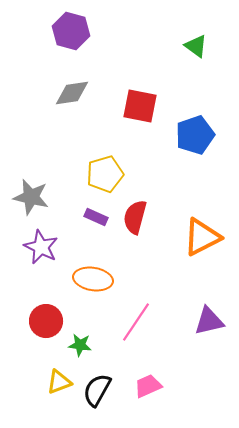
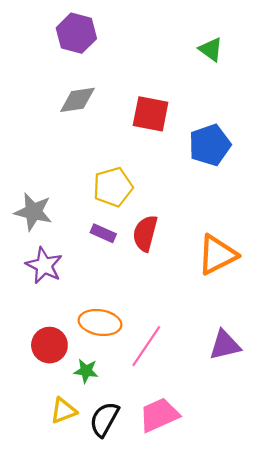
orange ellipse: (93, 279) -> (100, 322), moved
pink trapezoid: (148, 386) -> (159, 415), size x1.4

